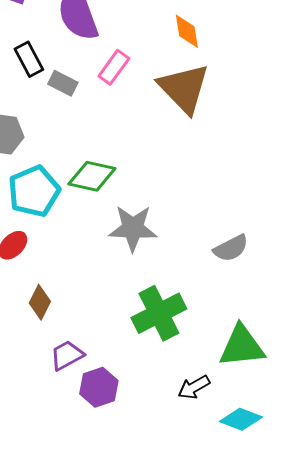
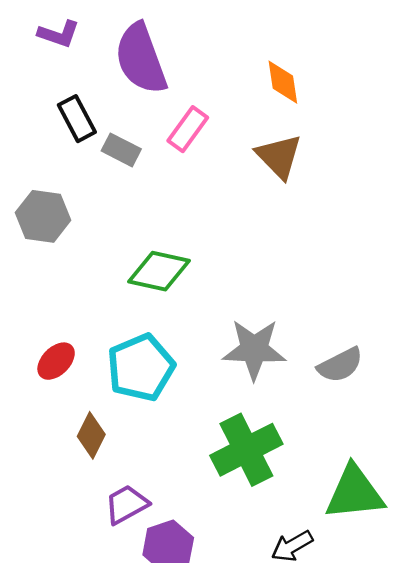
brown triangle: (184, 88) -> (279, 156), size x0.7
cyan pentagon: (34, 191) -> (141, 368), moved
gray star: (133, 228) -> (254, 349), moved

